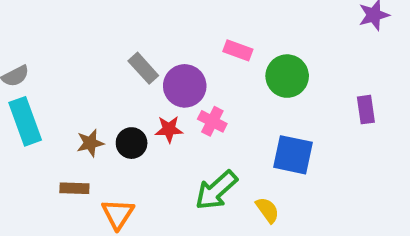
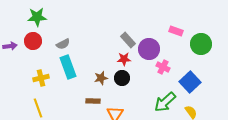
red star: (169, 129) -> (124, 59), moved
blue square: (293, 155) -> (190, 82), moved, turned 35

